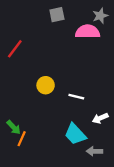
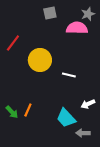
yellow circle: (46, 85) -> (40, 60), moved, size x1.5
white line: (76, 97) -> (69, 75), moved
orange line: (22, 139) -> (28, 110), moved

